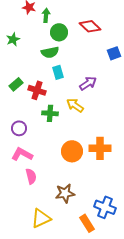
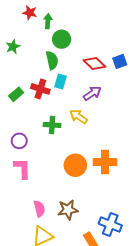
red diamond: (90, 26) -> (94, 64), moved
green semicircle: (50, 52) -> (52, 60), turned -90
cyan rectangle: (58, 72) -> (61, 82), turned 32
red cross: (37, 90) -> (40, 89), moved
pink L-shape: (22, 154) -> (22, 168), turned 60
pink semicircle: (31, 176) -> (39, 209), moved

